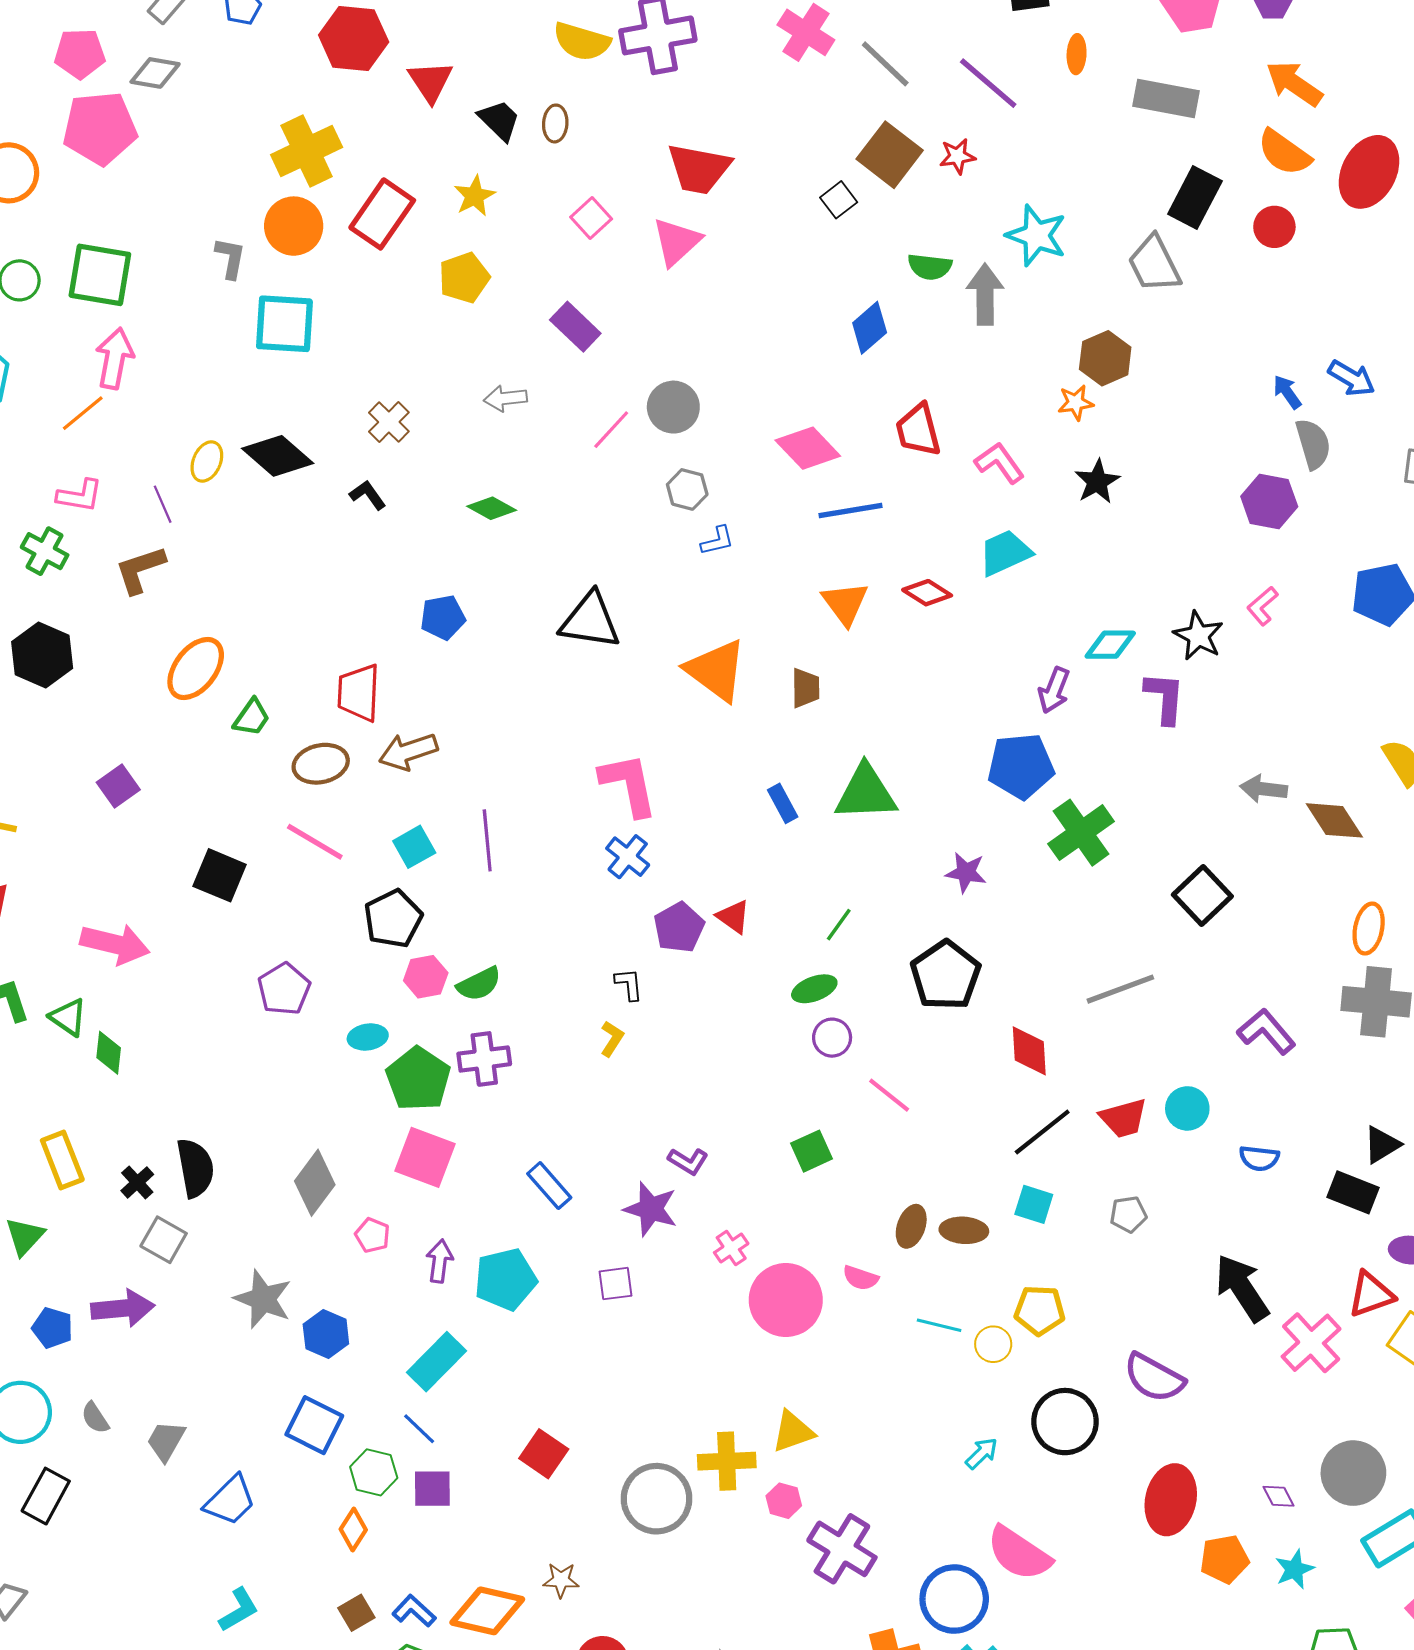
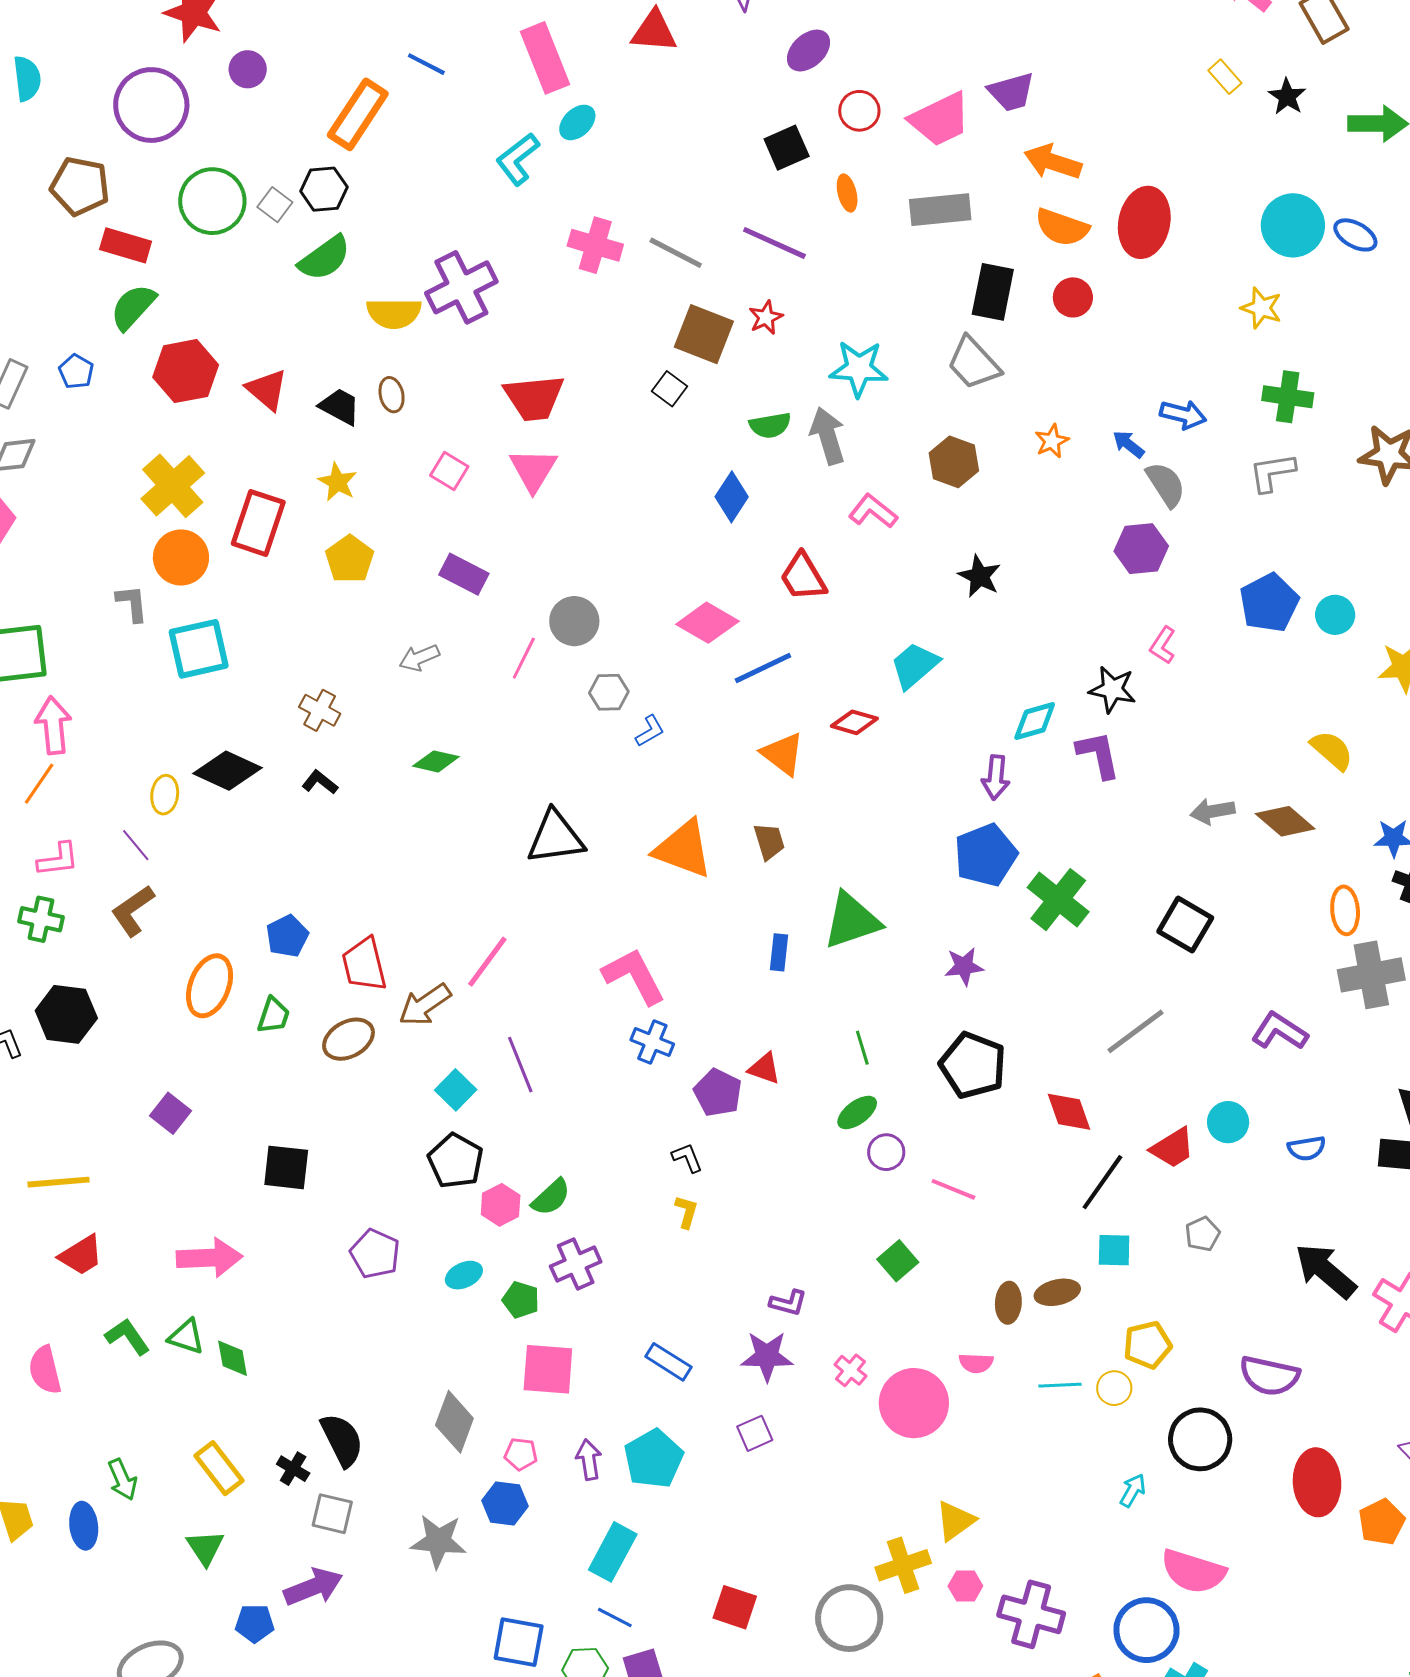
orange star: (1076, 403) -> (1052, 441), moved
pink L-shape: (1000, 463) -> (873, 511), moved
blue pentagon: (443, 617) -> (287, 936), moved
blue rectangle: (783, 803) -> (779, 952), turned 51
pink line: (315, 842) -> (487, 962), moved, turned -68
green line: (839, 925) -> (862, 1048), turned -36
green pentagon: (418, 1079) -> (521, 1300), size x0.6
blue hexagon: (326, 1334) -> (505, 1503), moved

